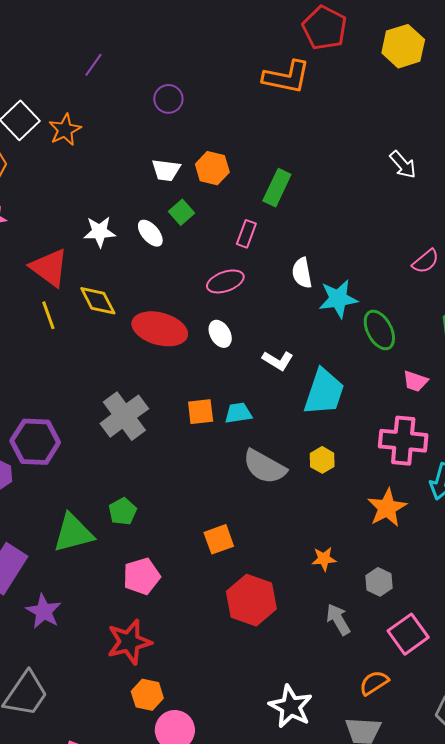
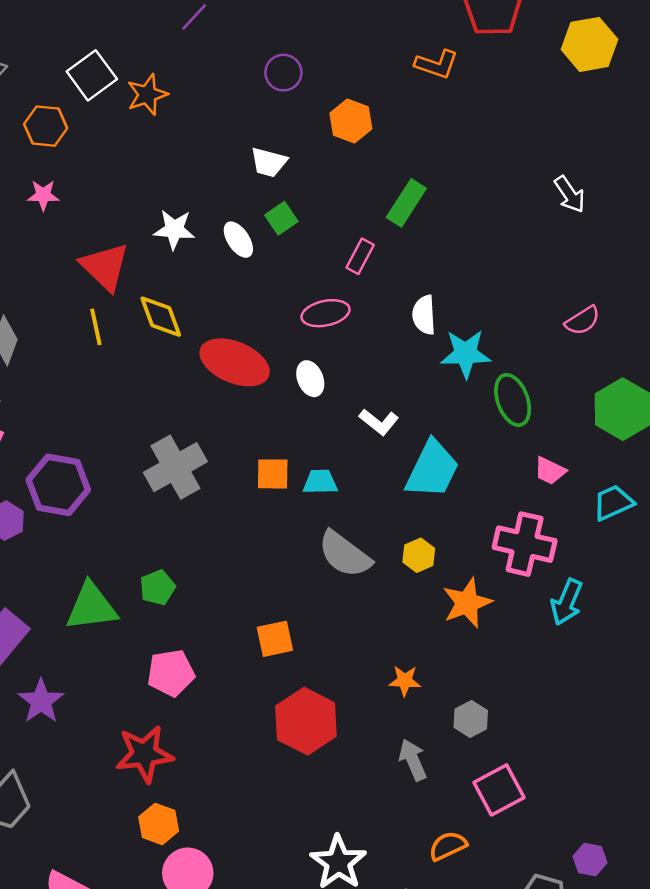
orange L-shape: (286, 77) -> (437, 64), size x0.7
orange hexagon: (212, 168) -> (351, 121), moved
orange star: (387, 508) -> (467, 603), moved

